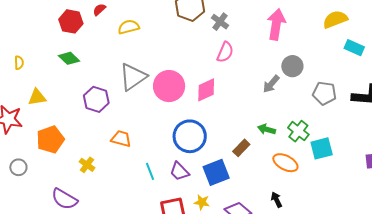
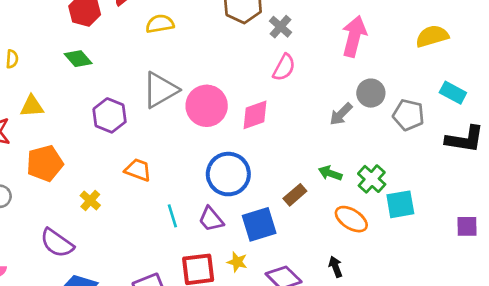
cyan rectangle: (354, 48) -> (453, 93), moved
gray pentagon: (324, 93) -> (408, 115), moved

